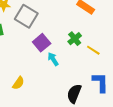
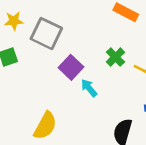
yellow semicircle: (18, 83) -> (45, 126), size x1.5

